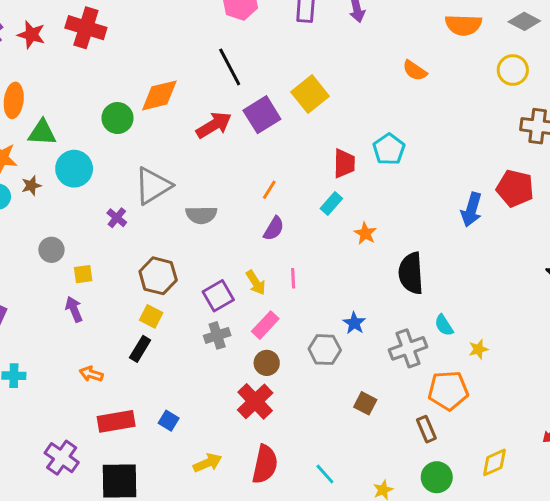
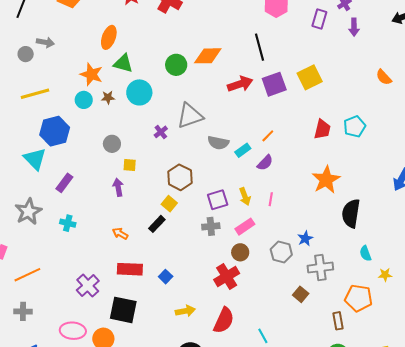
cyan rectangle: (331, 204) -> (243, 150), moved
orange star: (365, 233) -> (326, 180), size x1.8
gray cross: (408, 348) -> (320, 268), moved

